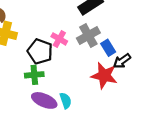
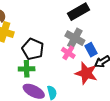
gray cross: (88, 36) -> (75, 38), turned -36
pink cross: (59, 39) -> (68, 53), moved

